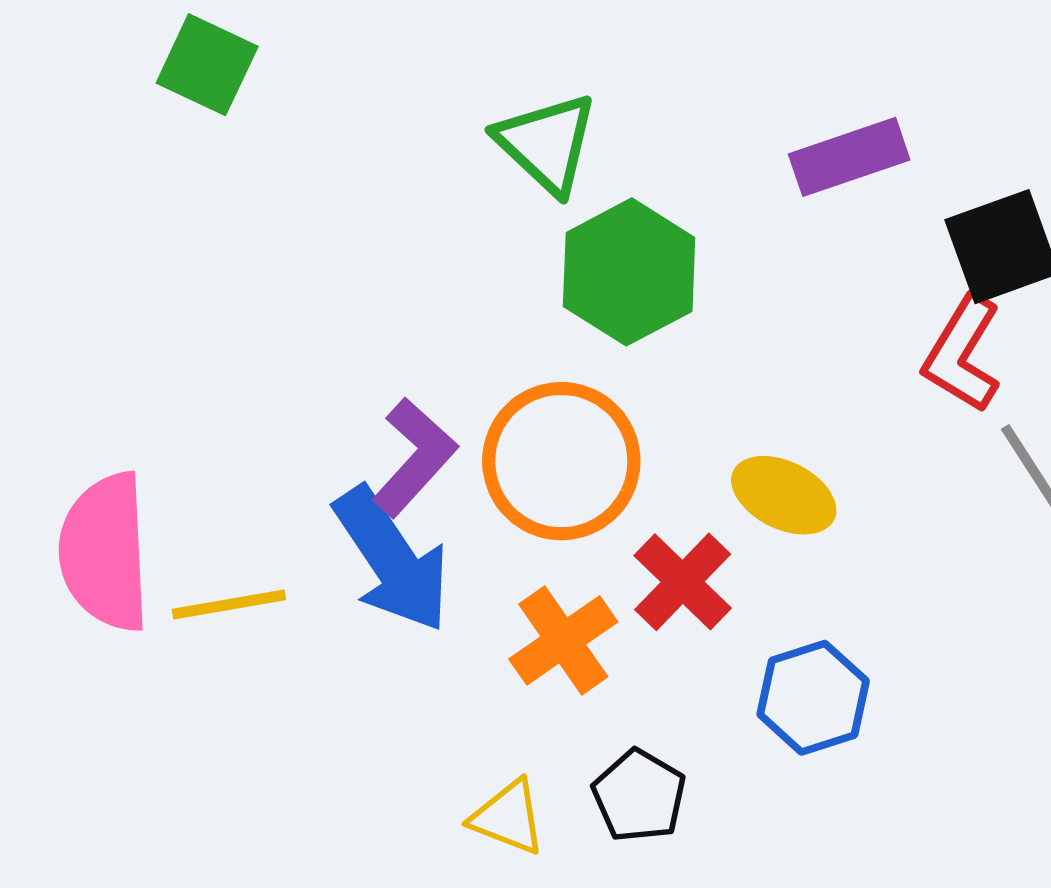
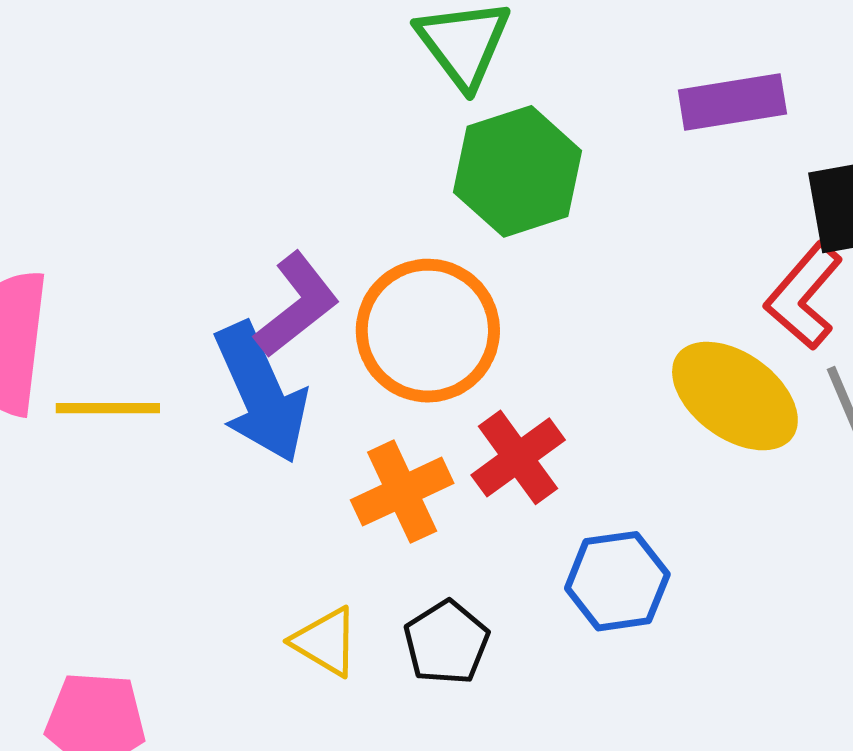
yellow ellipse: (784, 495) -> (735, 396), moved, size x1.4

